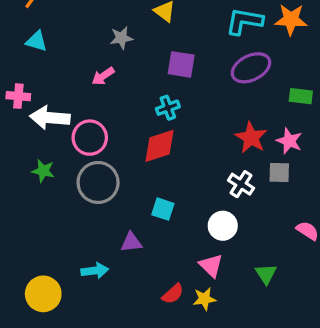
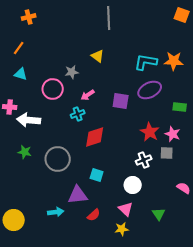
purple square: (181, 64) -> (121, 101), moved
pink arrow: (103, 76) -> (88, 95), moved
cyan cross: (168, 108) -> (78, 114), moved
pink circle: (90, 138) -> (53, 89), moved
white cross: (241, 184) -> (144, 160), turned 35
purple triangle: (131, 242) -> (78, 195), size x1.5
yellow circle: (43, 294) -> (14, 220), moved
red semicircle: (173, 294) -> (94, 215), moved

